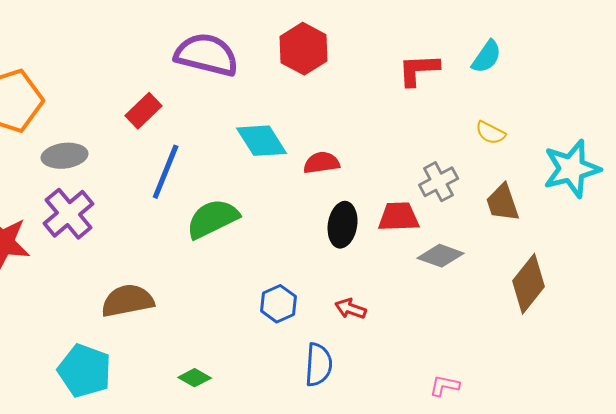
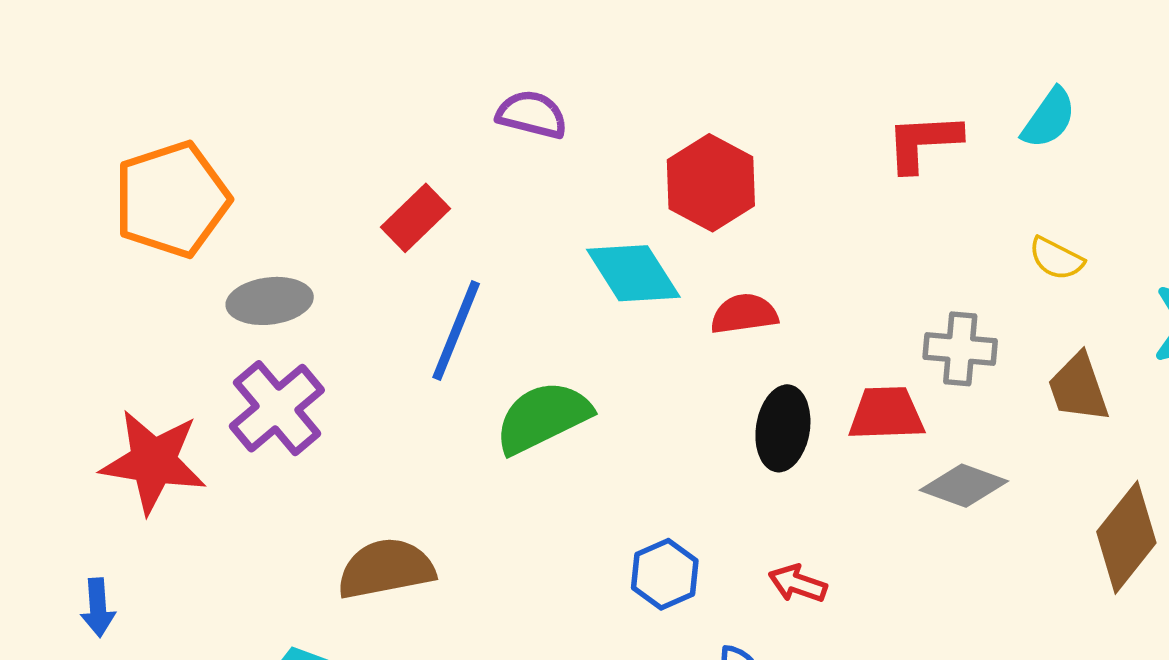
red hexagon: (304, 49) -> (711, 183), moved
purple semicircle: (207, 55) -> (532, 114), size x0.6
gray cross: (439, 182) -> (960, 349), turned 33

